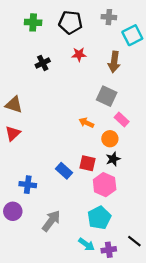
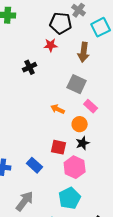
gray cross: (109, 17) -> (79, 10), turned 32
black pentagon: (70, 22) -> (61, 23), moved
black cross: (43, 63) -> (30, 67), moved
blue rectangle: (64, 171) -> (35, 165), moved

